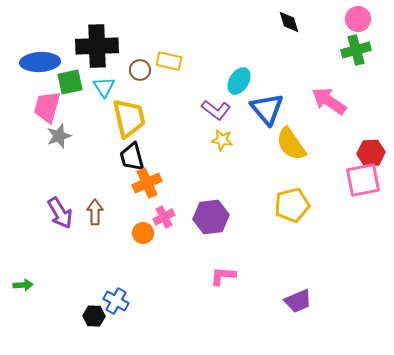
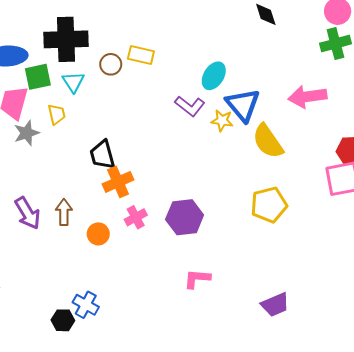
pink arrow: (329, 101) -> (307, 97), turned -42
yellow trapezoid: (129, 118) -> (57, 114), moved, size x0.5
yellow star: (222, 140) -> (222, 121), moved
orange circle: (143, 233) -> (98, 234), moved

